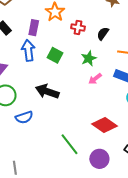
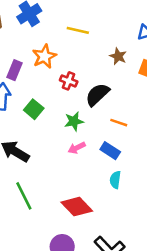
black semicircle: (103, 34) -> (97, 95), size x1.5
green line: (70, 144) -> (24, 196), moved

